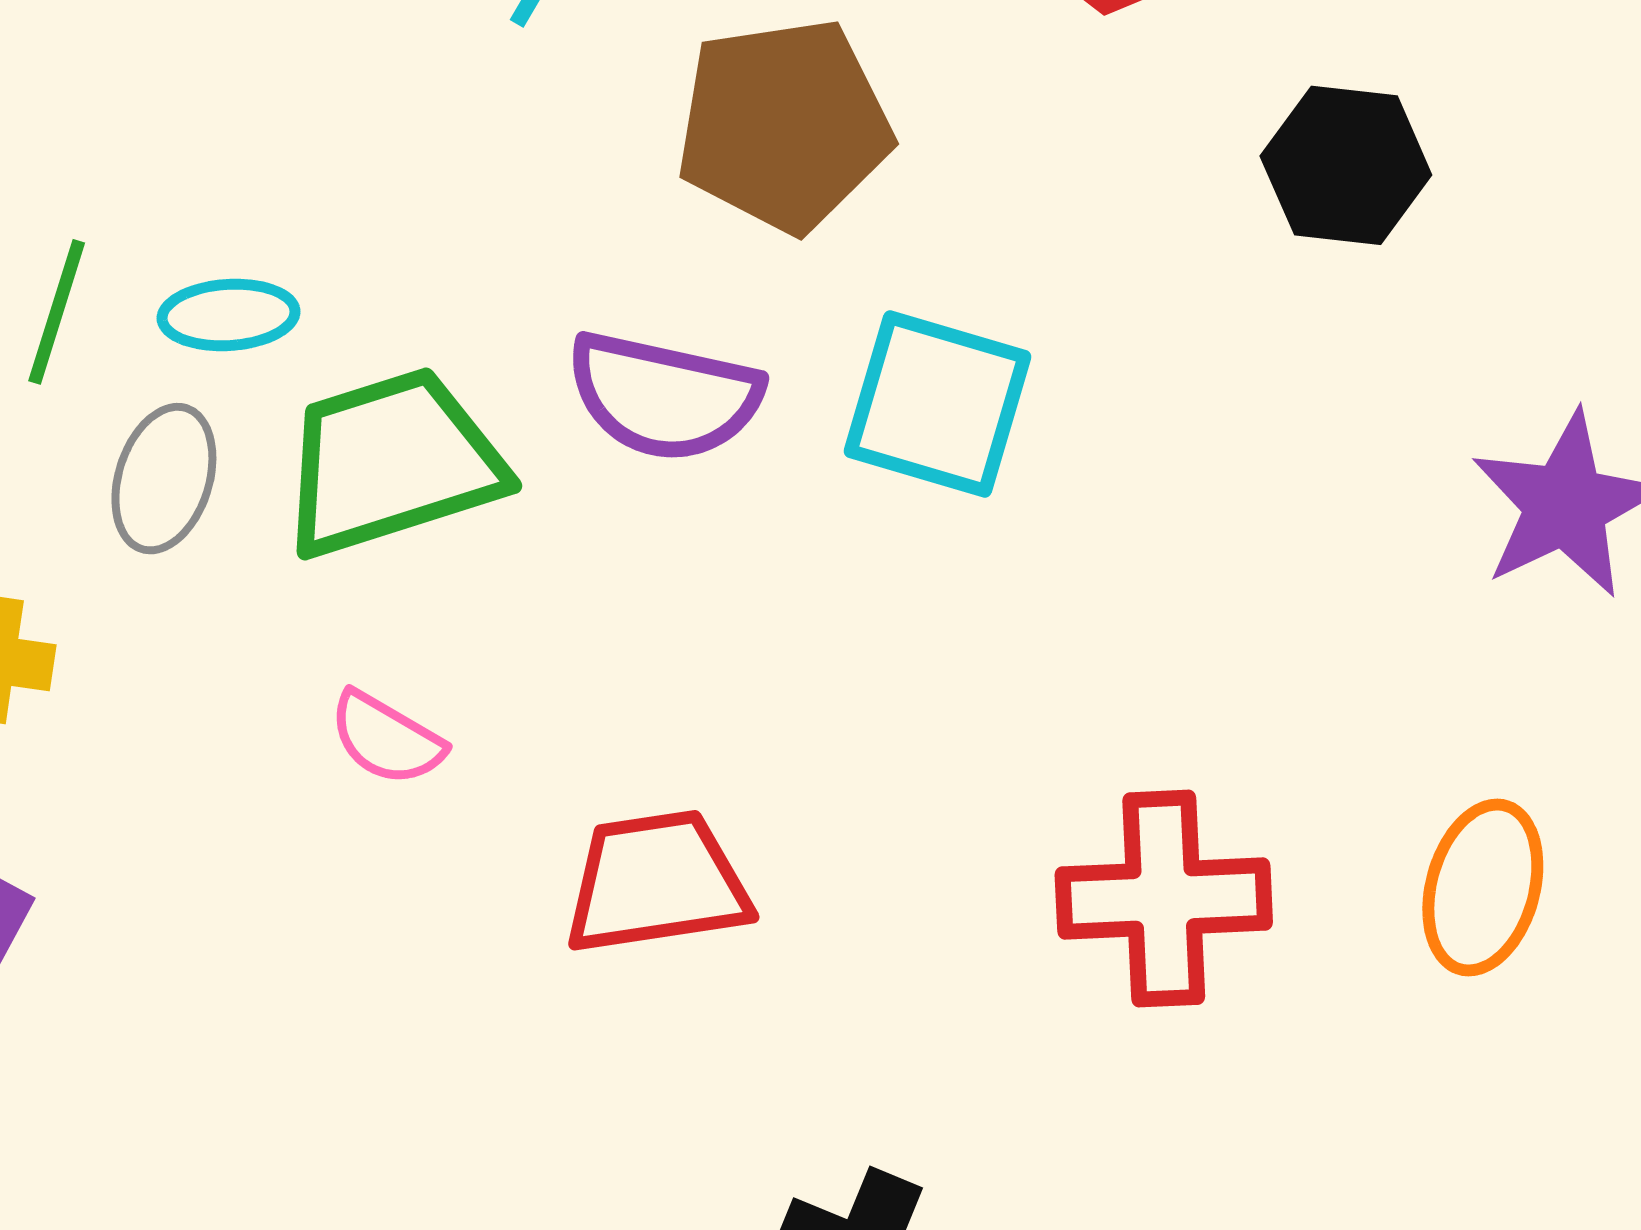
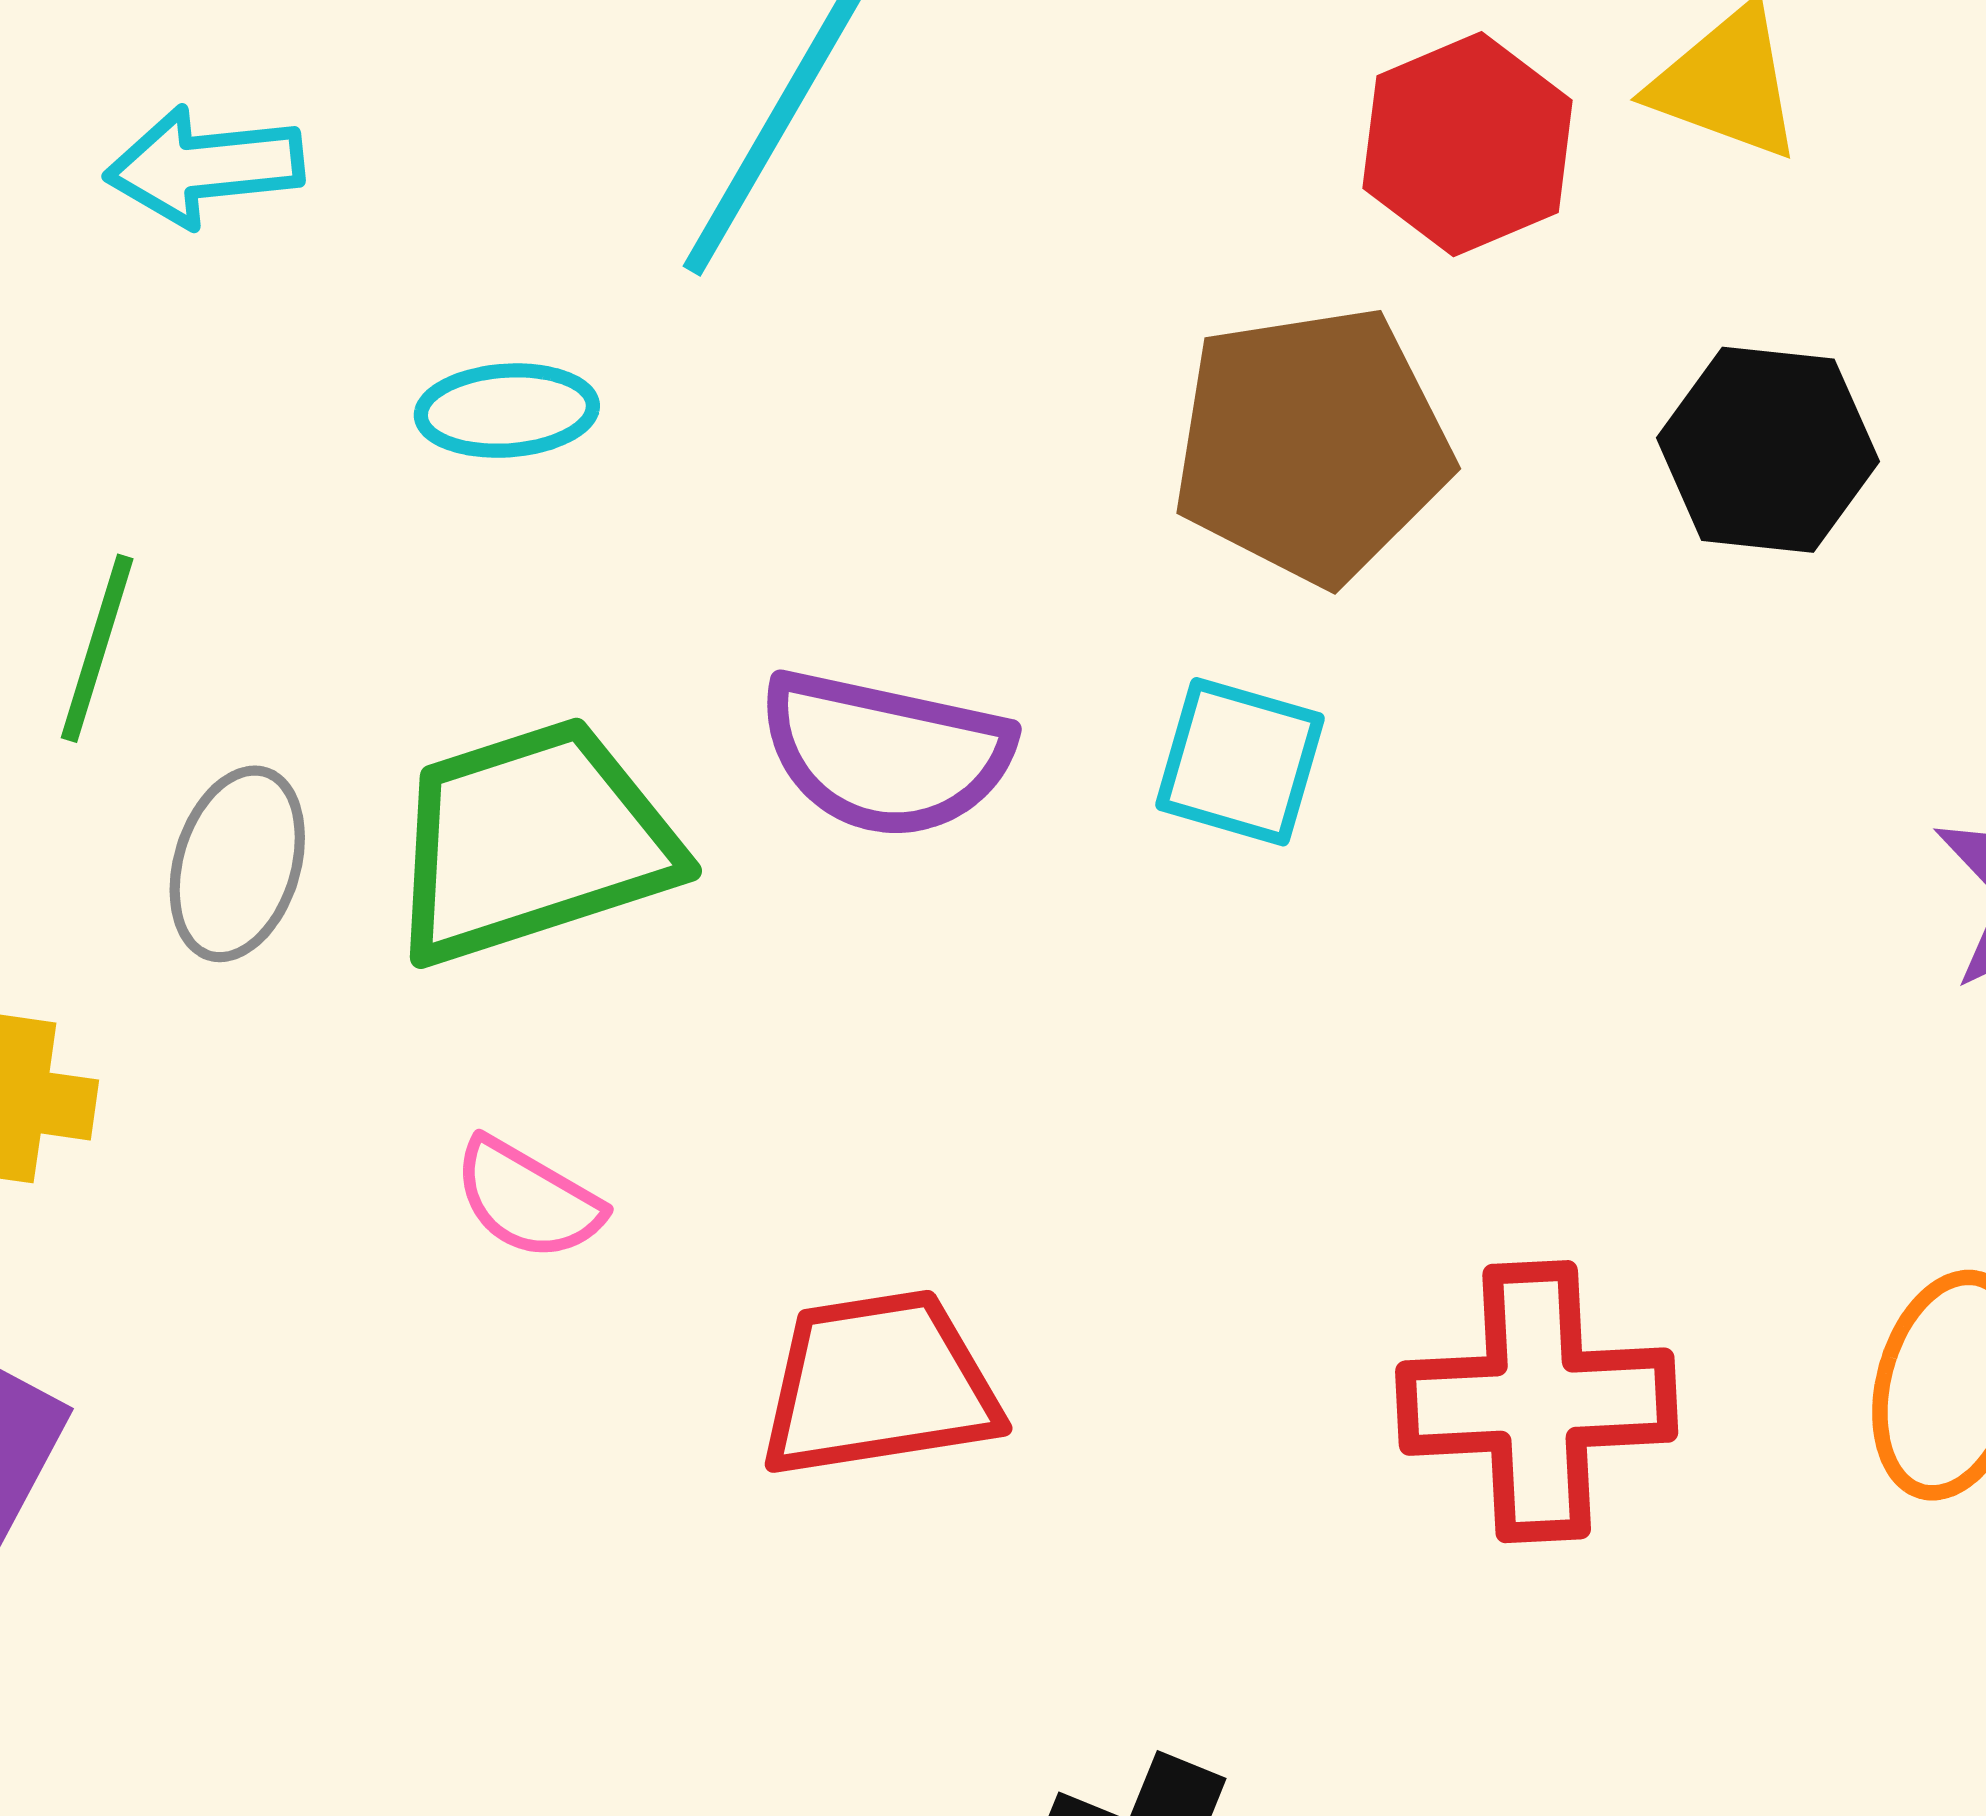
brown pentagon: (784, 125) -> (1312, 445), moved
cyan ellipse: (229, 315) -> (507, 411), moved
cyan square: (938, 404) -> (1240, 762), size x0.7

